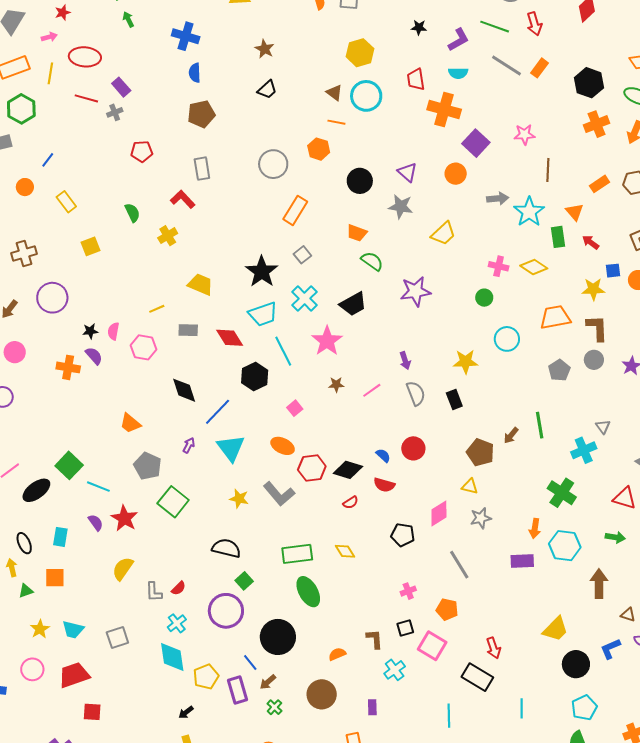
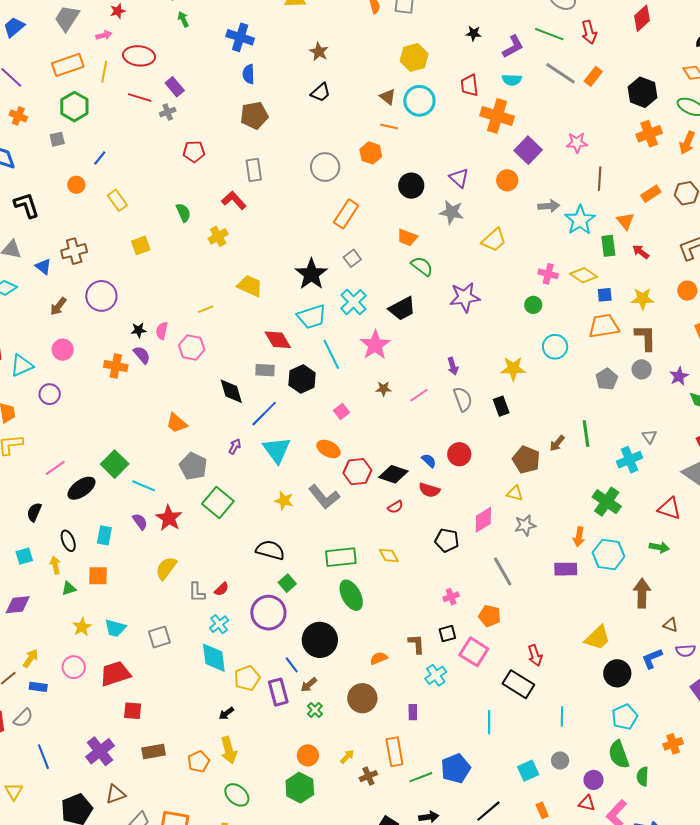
blue square: (613, 271) -> (605, 295), moved
gray rectangle: (188, 330) -> (265, 370), moved

